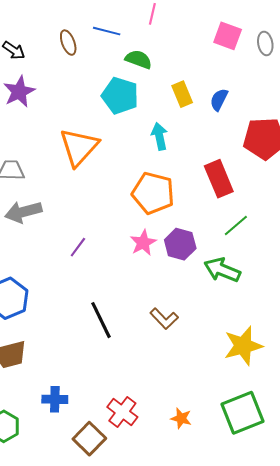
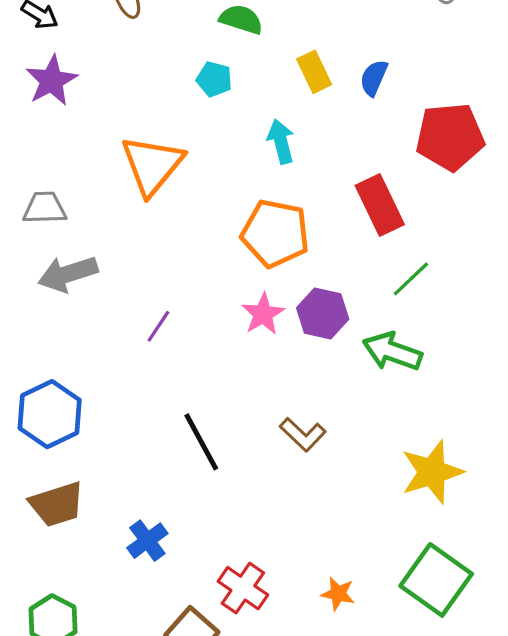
cyan pentagon: (120, 96) -> (214, 79), size x0.6
blue cross: (55, 399) -> (147, 541), moved, turned -35
green square: (242, 413) -> (436, 580), turned -30

